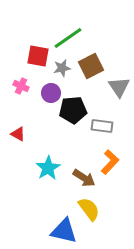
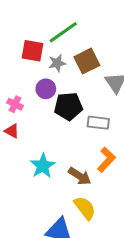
pink cross: (21, 86) -> (15, 104), moved

